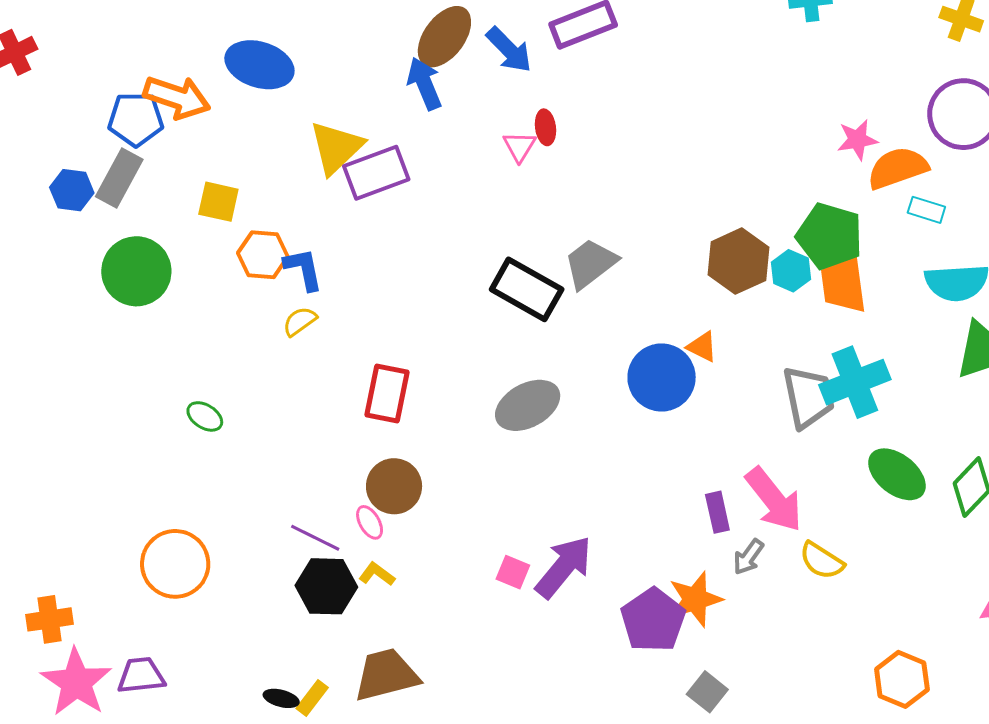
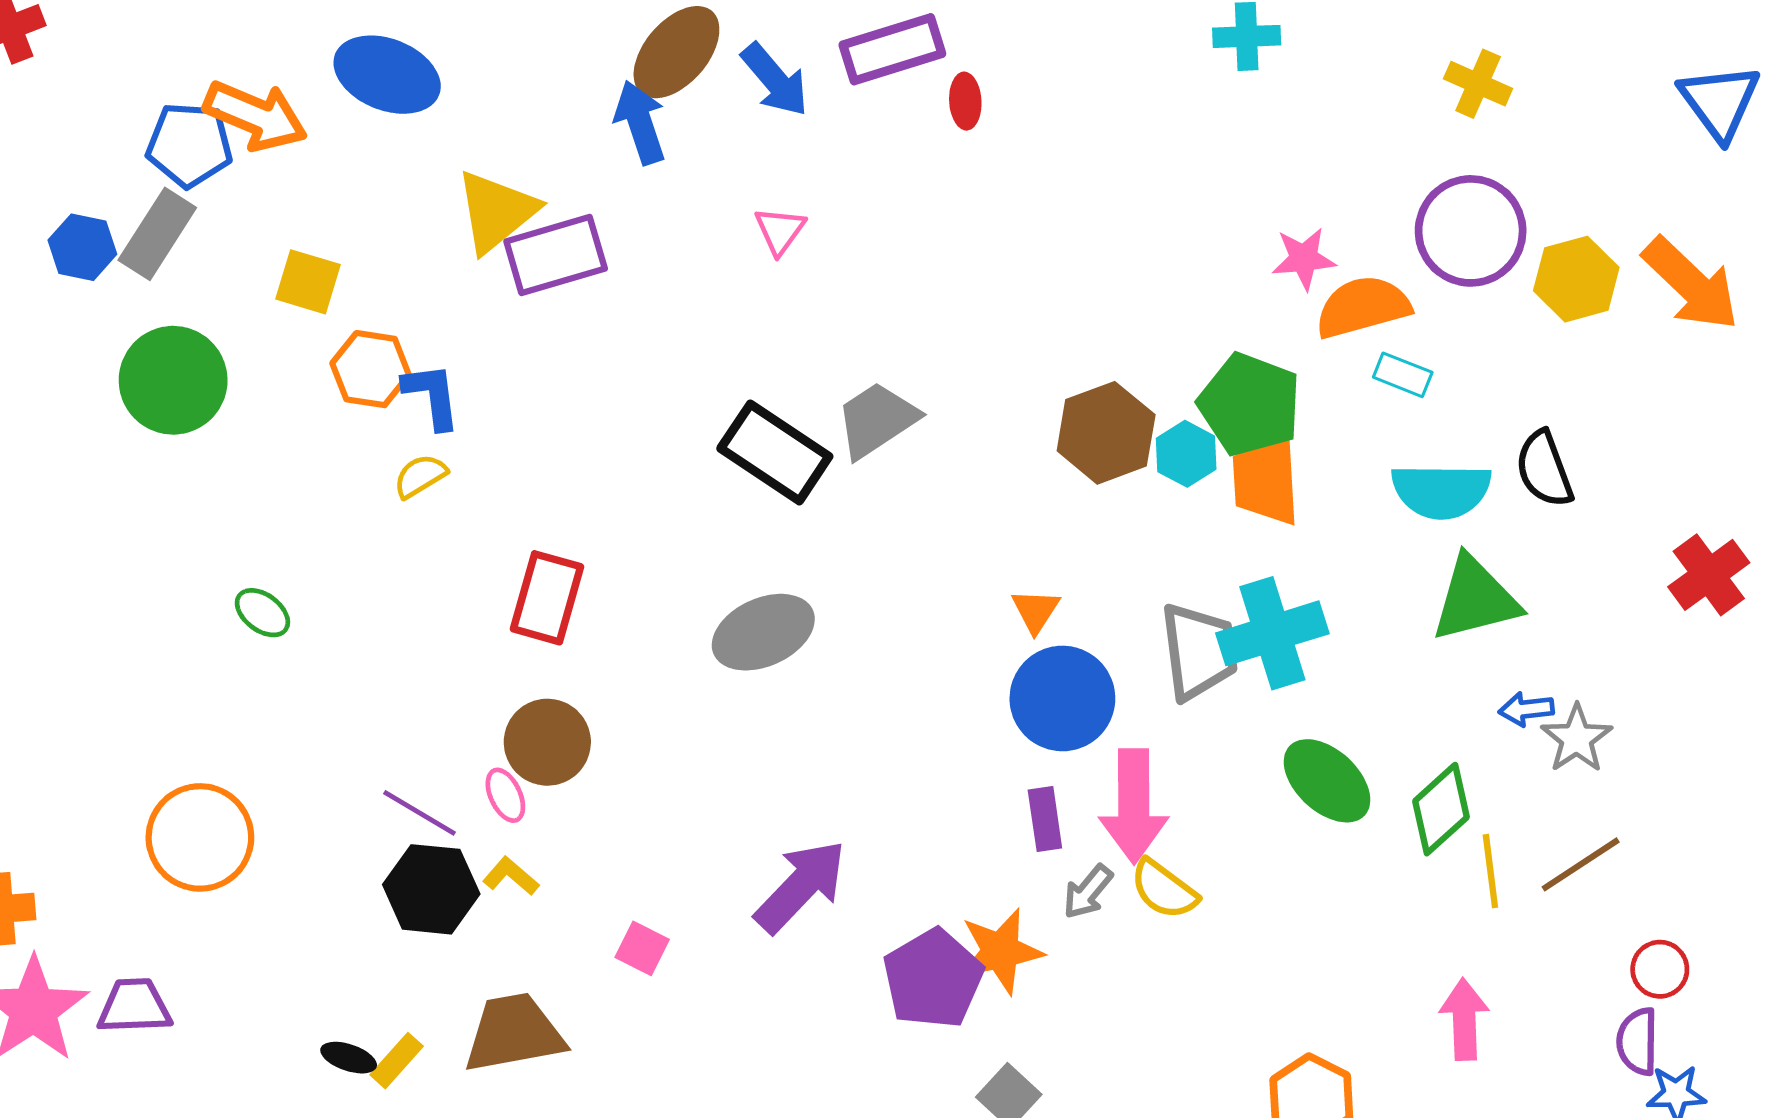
red ellipse: (545, 127) -> (965, 101), moved
orange triangle: (702, 347) -> (1036, 611), moved, turned 32
blue circle: (662, 377) -> (1062, 698), moved
pink arrow: (774, 500) -> (1134, 806), turned 34
yellow semicircle: (822, 561) -> (1164, 889), moved
pink square: (513, 572) -> (642, 948), moved

